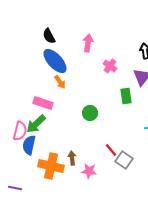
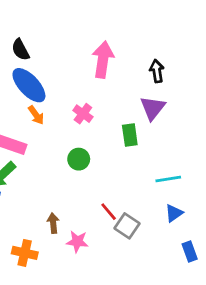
pink arrow: (88, 43) -> (103, 60), moved, size x1.4
pink cross: (110, 66) -> (83, 114), moved
orange cross: (51, 166) -> (25, 253), moved, size x0.7

